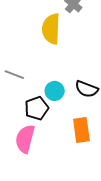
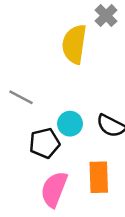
pink semicircle: (25, 139) -> (54, 189), moved

